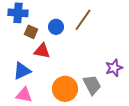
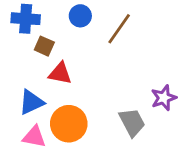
blue circle: (56, 27) -> (80, 16), moved
orange circle: (65, 89) -> (69, 124), moved

